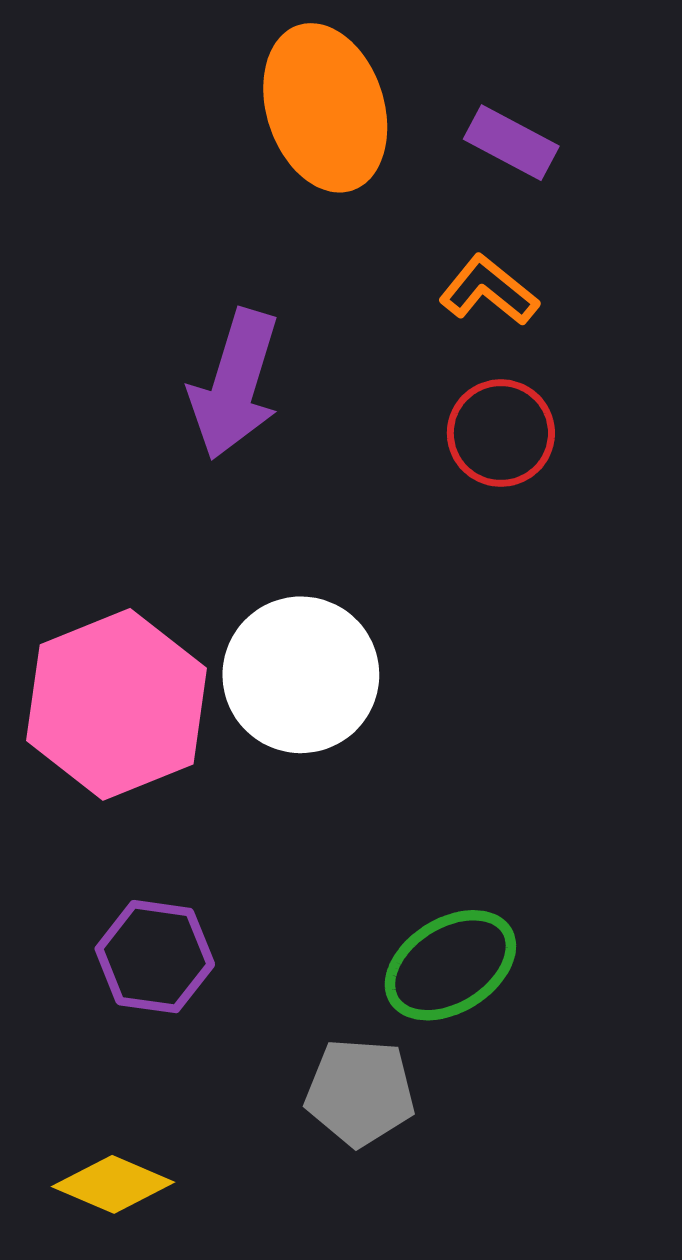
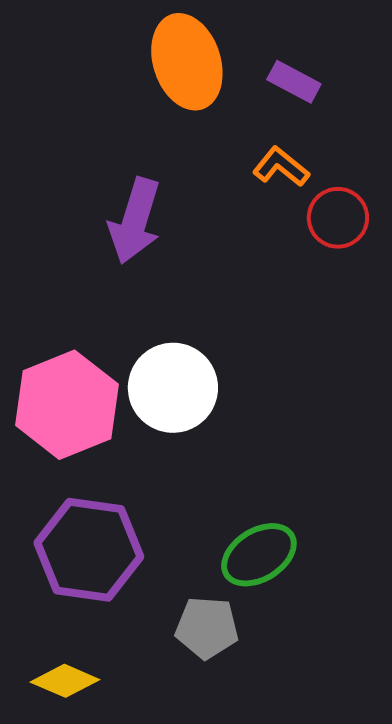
red circle: (501, 433) -> (338, 218), moved
purple hexagon: (155, 957) -> (89, 550), size x1.6

